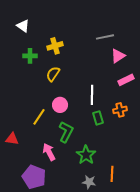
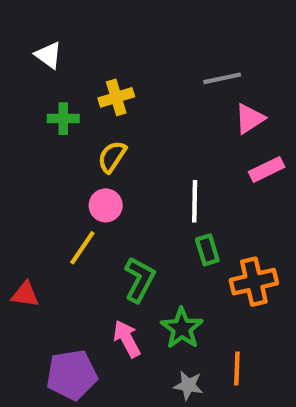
pink circle: (60, 105) -> (106, 205), moved
orange cross: (120, 110) -> (254, 282), moved, size x1.5
pink arrow: (49, 152) -> (127, 339), moved
purple pentagon: (34, 177) -> (72, 375), turned -30

